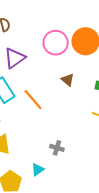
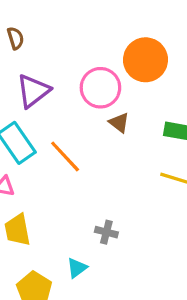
pink circle: (56, 43) -> (100, 88), moved

